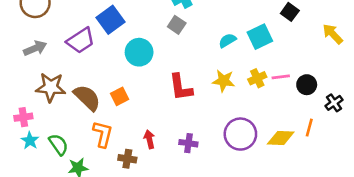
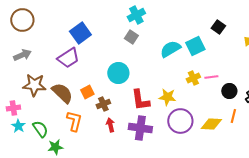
purple trapezoid: (81, 40) -> (68, 58), moved
cyan semicircle: (227, 40) -> (170, 49), size x1.5
cyan circle: (139, 52) -> (118, 73), moved
yellow star: (224, 81) -> (167, 97), moved
black circle: (307, 85) -> (229, 91), moved
red L-shape: (181, 87) -> (140, 100), moved
purple cross: (188, 143) -> (140, 128), size x1.6
brown cross: (127, 159) -> (103, 104), moved, turned -32

